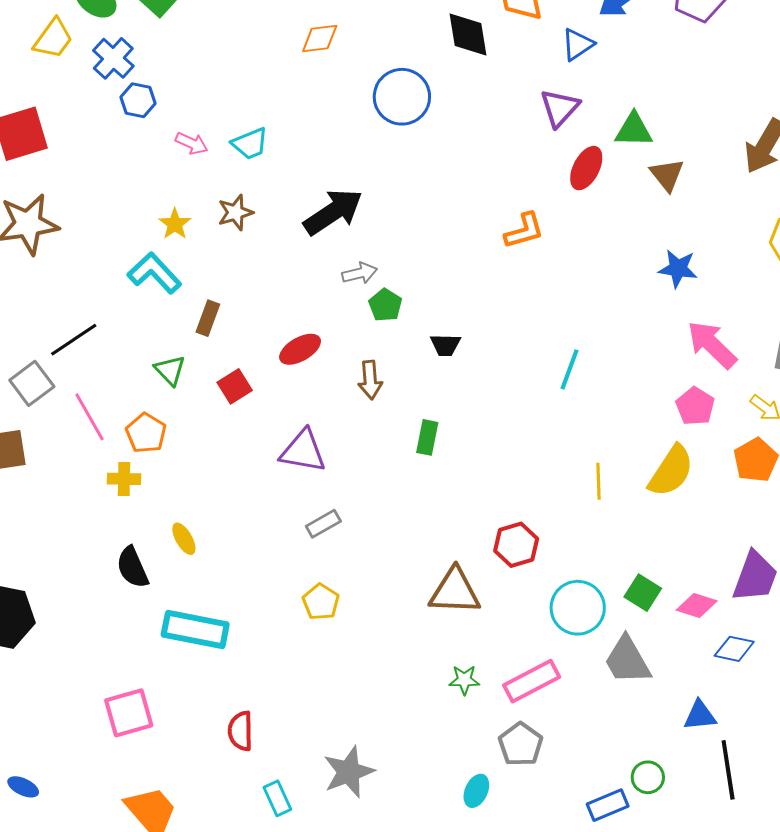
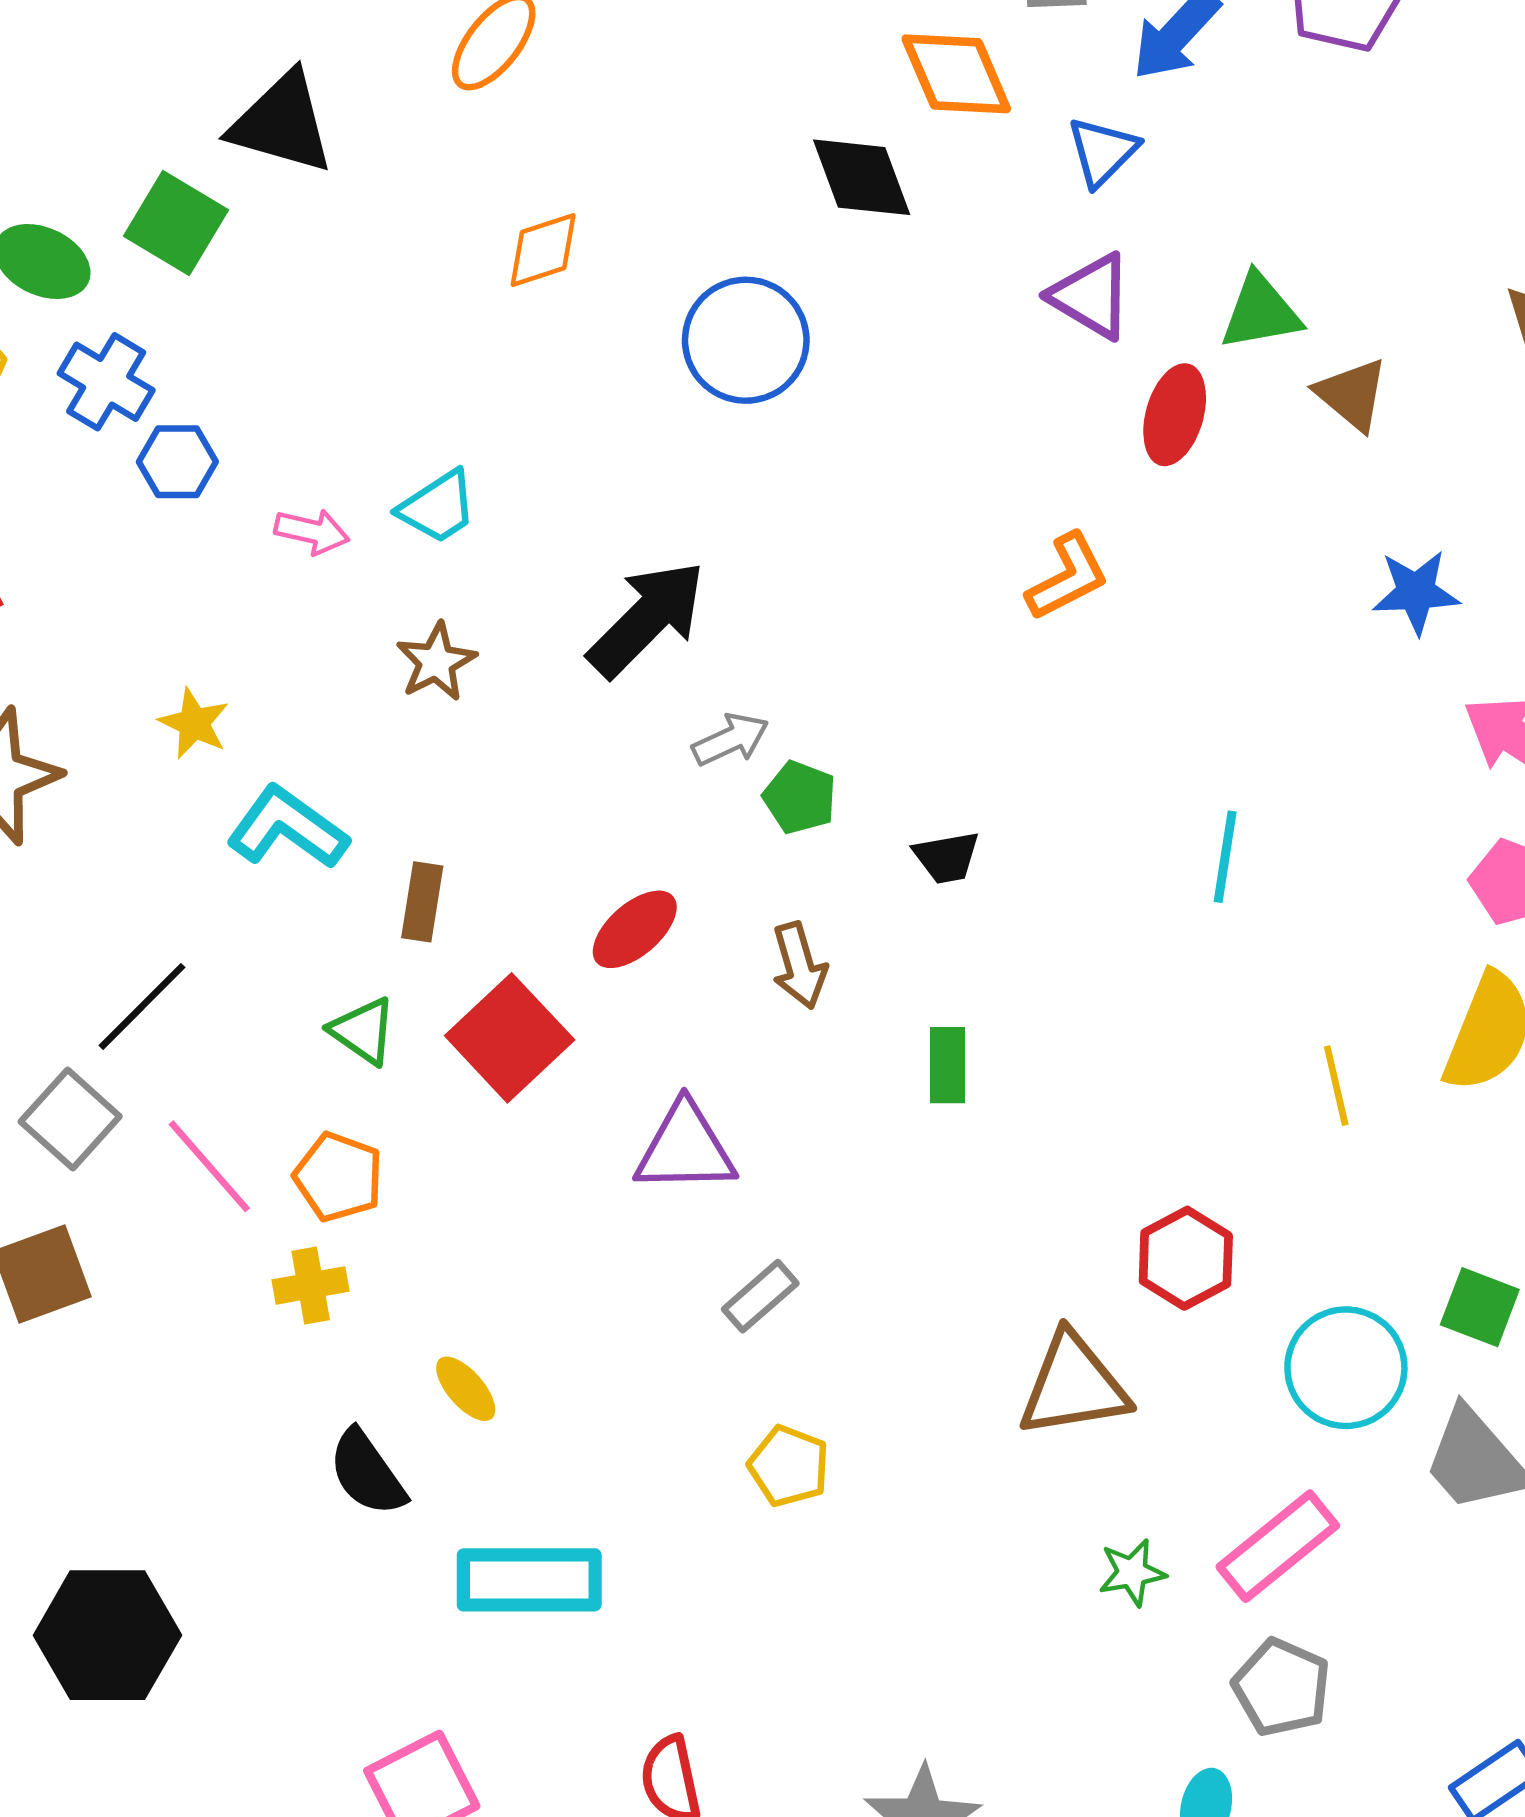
purple triangle: (560, 108) -> (1091, 296), turned -30
yellow star: (175, 224) -> (194, 723), moved
red square: (235, 386) -> (510, 1038), size x1.6

